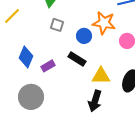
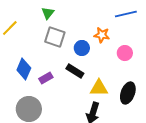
orange star: (104, 23) -> (102, 35), size x0.7
gray square: (57, 25) -> (55, 37), size x1.5

